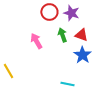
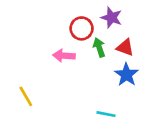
red circle: (49, 12) -> (82, 28), moved
pink arrow: (36, 41) -> (64, 56), turned -56

